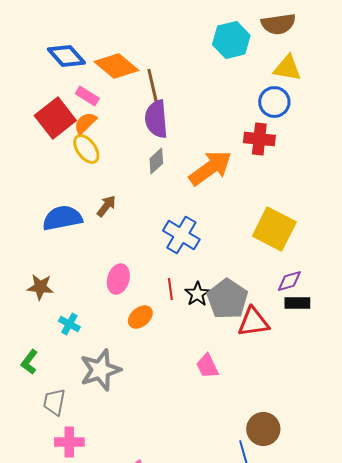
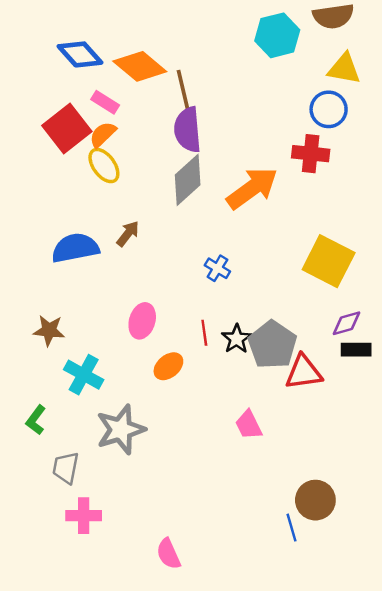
gray diamond: (156, 161) -> (188, 180), size x1.6
blue cross: (181, 235) -> (217, 268), size x0.6
cyan cross: (69, 324) -> (84, 375), size x1.5

